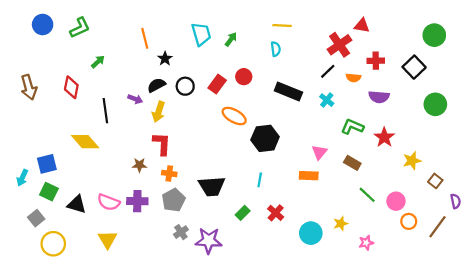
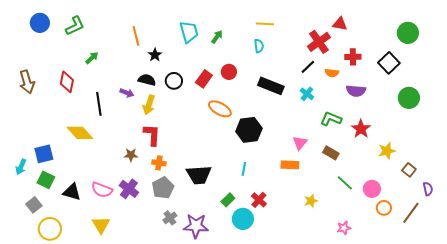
black semicircle: (156, 85) -> (147, 80), turned 42
purple cross: (137, 201) -> (129, 189), turned 36
yellow star: (341, 224) -> (311, 201), moved
cyan circle: (311, 233) -> (243, 219), moved

